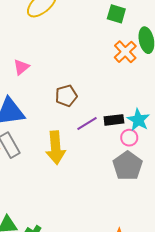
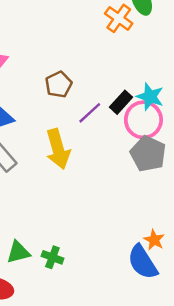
black rectangle: (114, 120) -> (121, 102), turned -30
pink circle: (129, 138) -> (143, 120), size x1.8

